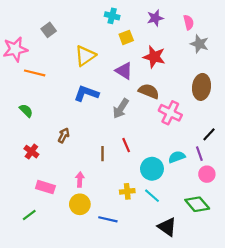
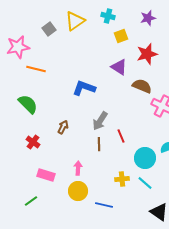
yellow triangle: (85, 56) -> (75, 21), moved
red star: (154, 57) -> (147, 54), turned -30
gray arrow: (121, 108) -> (100, 121), moved
green semicircle: (26, 111) -> (28, 104), size x1.5

